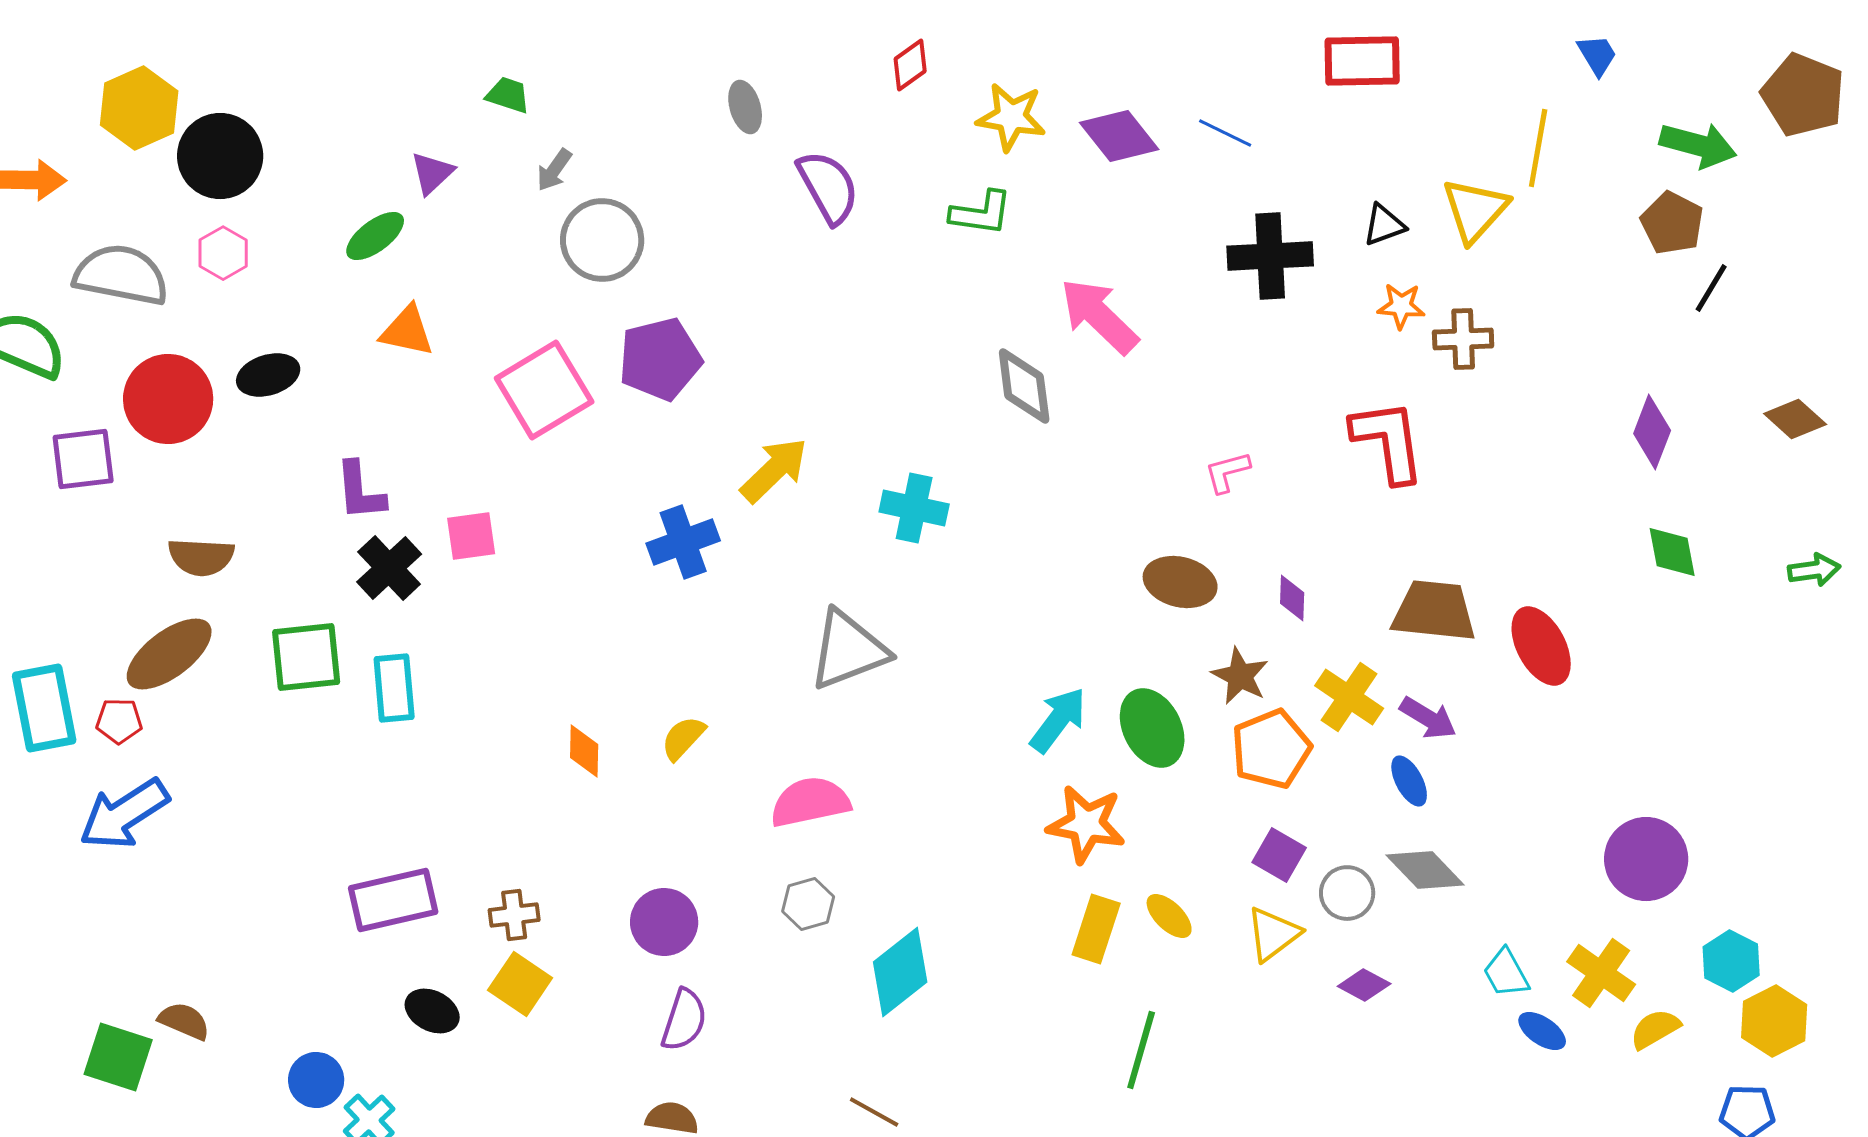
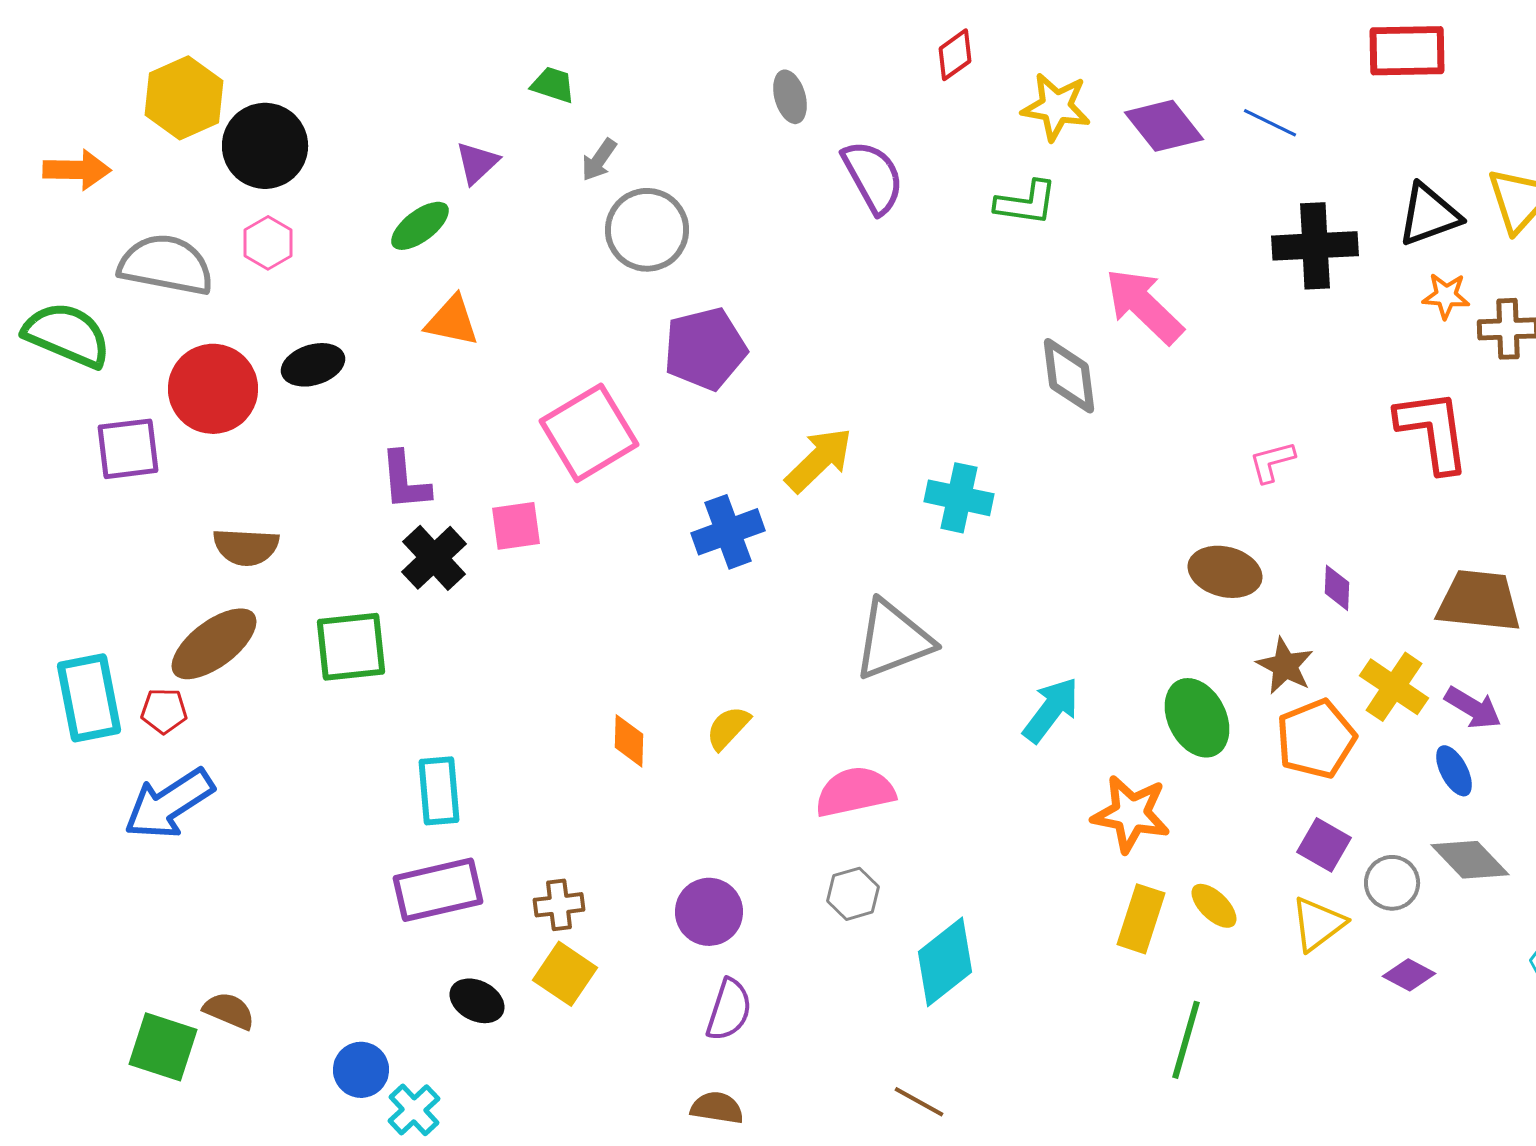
black triangle: (1384, 225) -> (1429, 215), size x1.5
pink square: (544, 390) -> (589, 433), moved
cyan rectangle: (394, 688) -> (439, 791), moved
cyan arrow: (1058, 720) -> (1051, 710), moved

